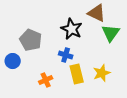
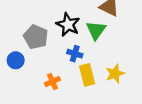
black star: (72, 29) -> (68, 25), moved
green triangle: (111, 33) -> (96, 30), moved

